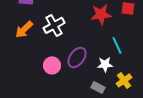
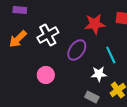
purple ellipse: (77, 57) -> (77, 50), moved

